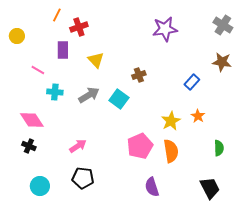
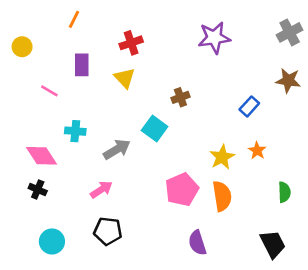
gray cross: (223, 25) -> (290, 32), turned 30
red cross: (79, 27) -> (131, 43), moved
cyan cross: (55, 92) -> (75, 131), moved
gray arrow: (89, 95) -> (117, 149), moved

